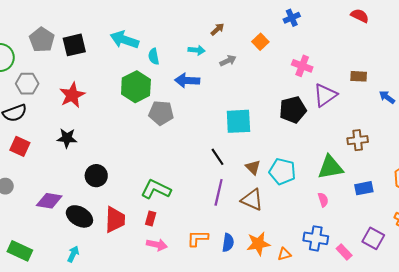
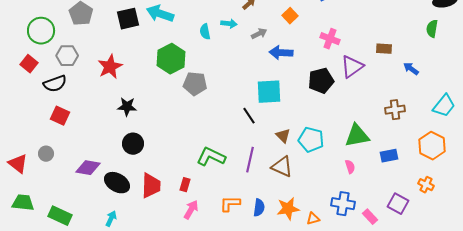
black square: (74, 45) -> (128, 19), moved
cyan semicircle: (154, 56) -> (205, 32), moved
blue arrow: (187, 81) -> (281, 53), moved
black star: (67, 138) -> (127, 107), moved
brown cross: (358, 140) -> (395, 110), moved
black line: (218, 157) -> (249, 116), moved
green L-shape: (156, 189) -> (211, 157), moved
pink arrow: (157, 245) -> (191, 210), turned -72

